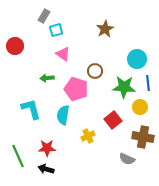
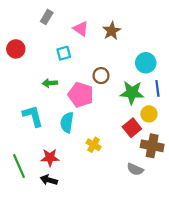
cyan square: (56, 30) -> (64, 53), moved
pink triangle: (63, 54) -> (81, 29), moved
red square: (113, 120) -> (132, 128), moved
yellow cross: (88, 136) -> (94, 145), turned -32

